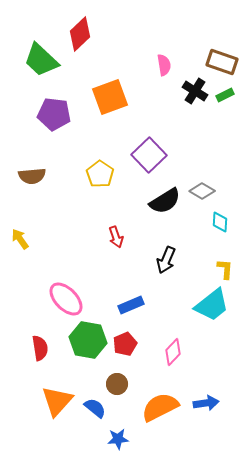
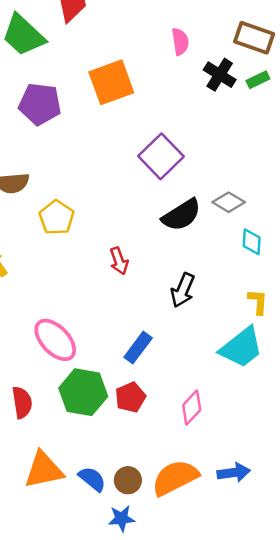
yellow pentagon: (100, 174) -> (56, 218), moved
blue rectangle: (131, 305) -> (138, 348), turned -30
brown circle: (117, 384) -> (128, 480), moved
orange triangle: (57, 401) -> (44, 470), turned 36

